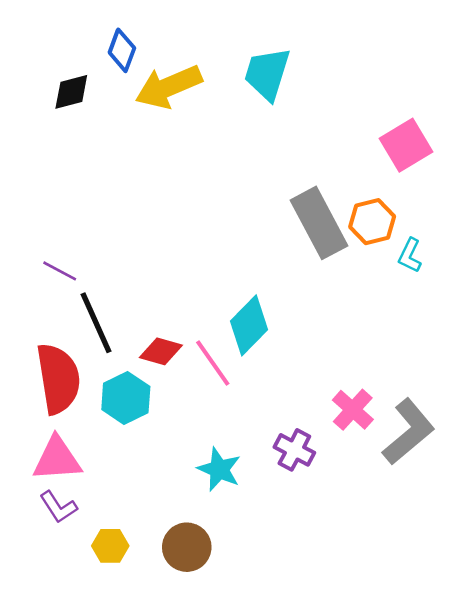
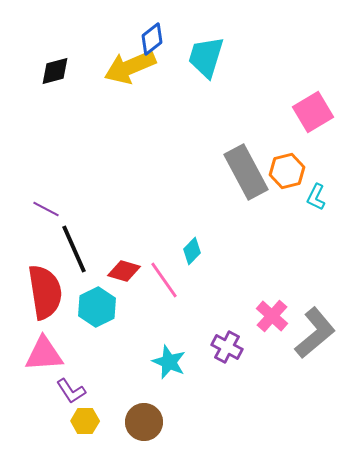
blue diamond: (122, 50) -> (152, 39), moved, turned 32
cyan diamond: (249, 325) -> (192, 251), size x0.6
purple L-shape: (58, 507) -> (71, 391), moved

